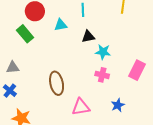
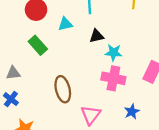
green rectangle: (25, 34) -> (38, 45), moved
pink cross: (102, 75) -> (113, 78), size x1.5
pink triangle: (81, 107) -> (91, 115), turned -42

